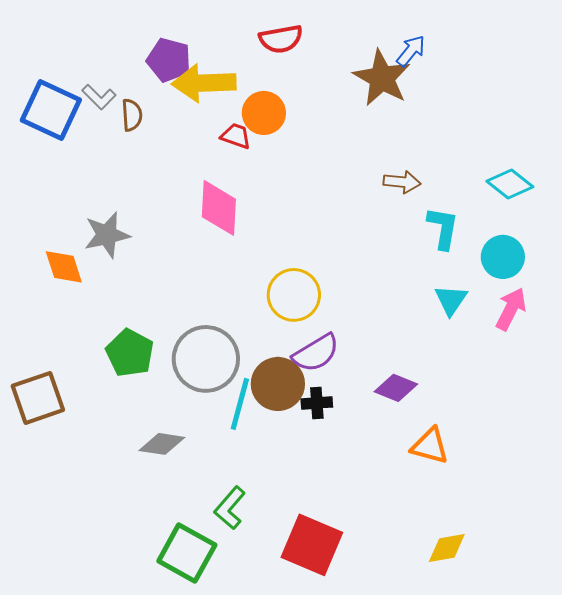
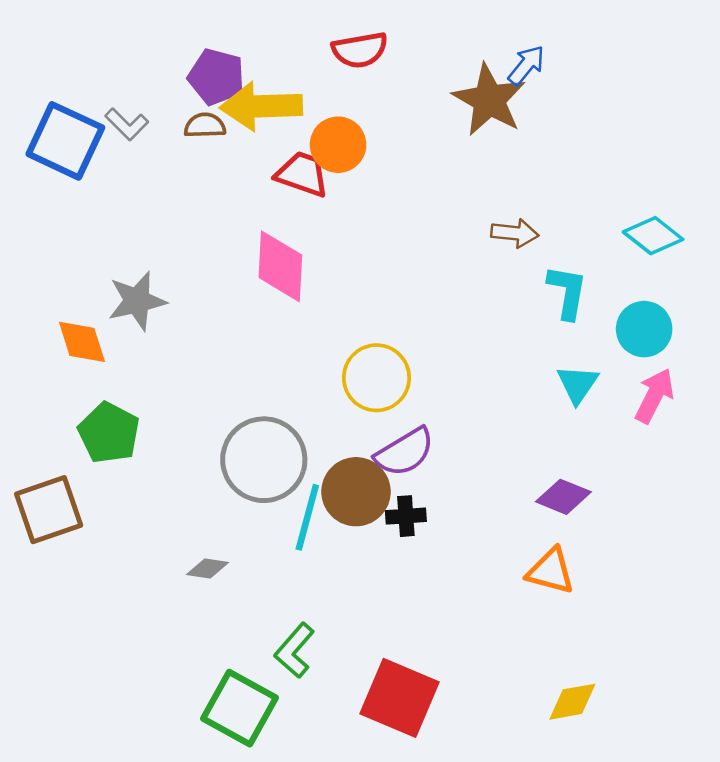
brown semicircle: (132, 115) -> (205, 125), moved, turned -88
red trapezoid: (236, 136) -> (302, 174), size x1.4
green pentagon: (130, 353) -> (109, 433), moved
purple diamond: (396, 388) -> (563, 497), moved
gray diamond: (162, 444) -> (207, 569), size x0.7

